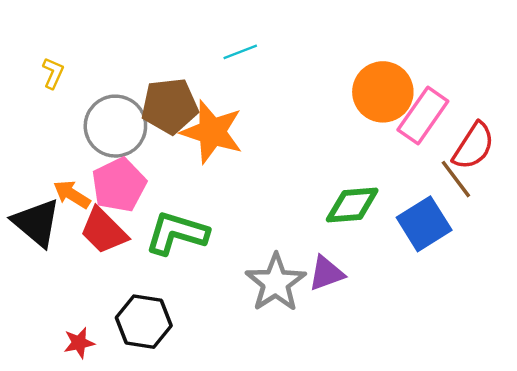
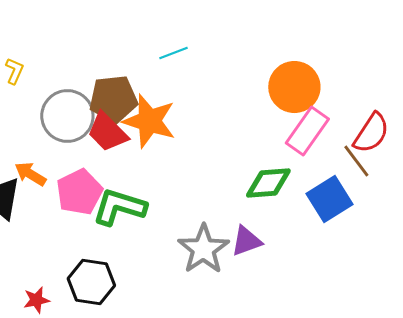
pink rectangle: (423, 115) -> (307, 131), moved
pink pentagon: (119, 185) -> (79, 192), moved
red trapezoid: (104, 231) -> (107, 132), moved

